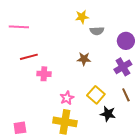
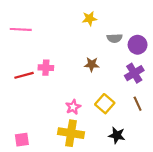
gray semicircle: (97, 31) -> (115, 38), moved
red line: (29, 57) -> (24, 75), moved
pink cross: (44, 74) -> (46, 68), moved
black star: (108, 114) -> (117, 135), moved

